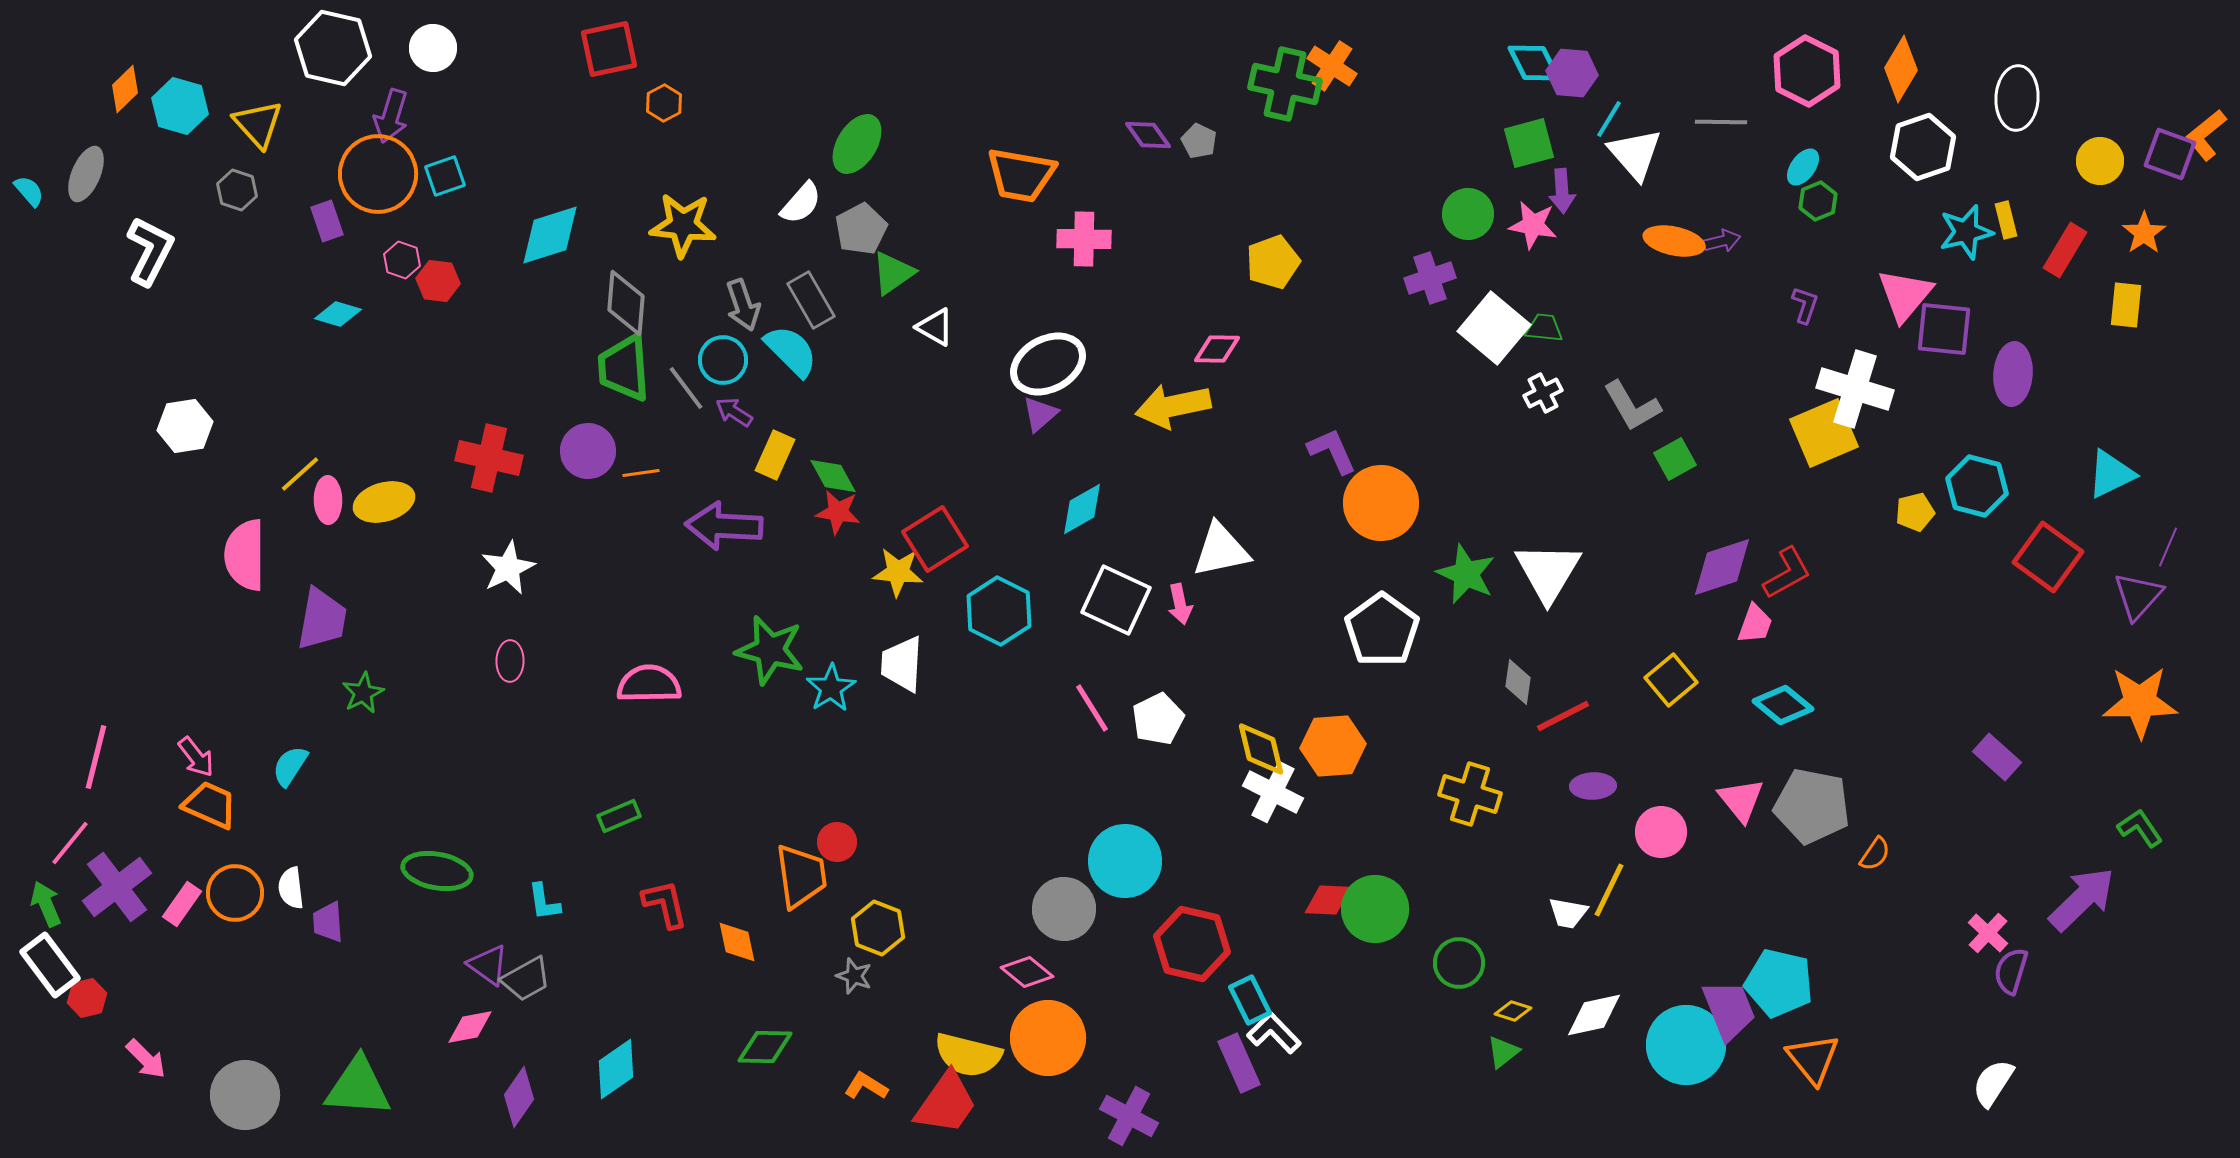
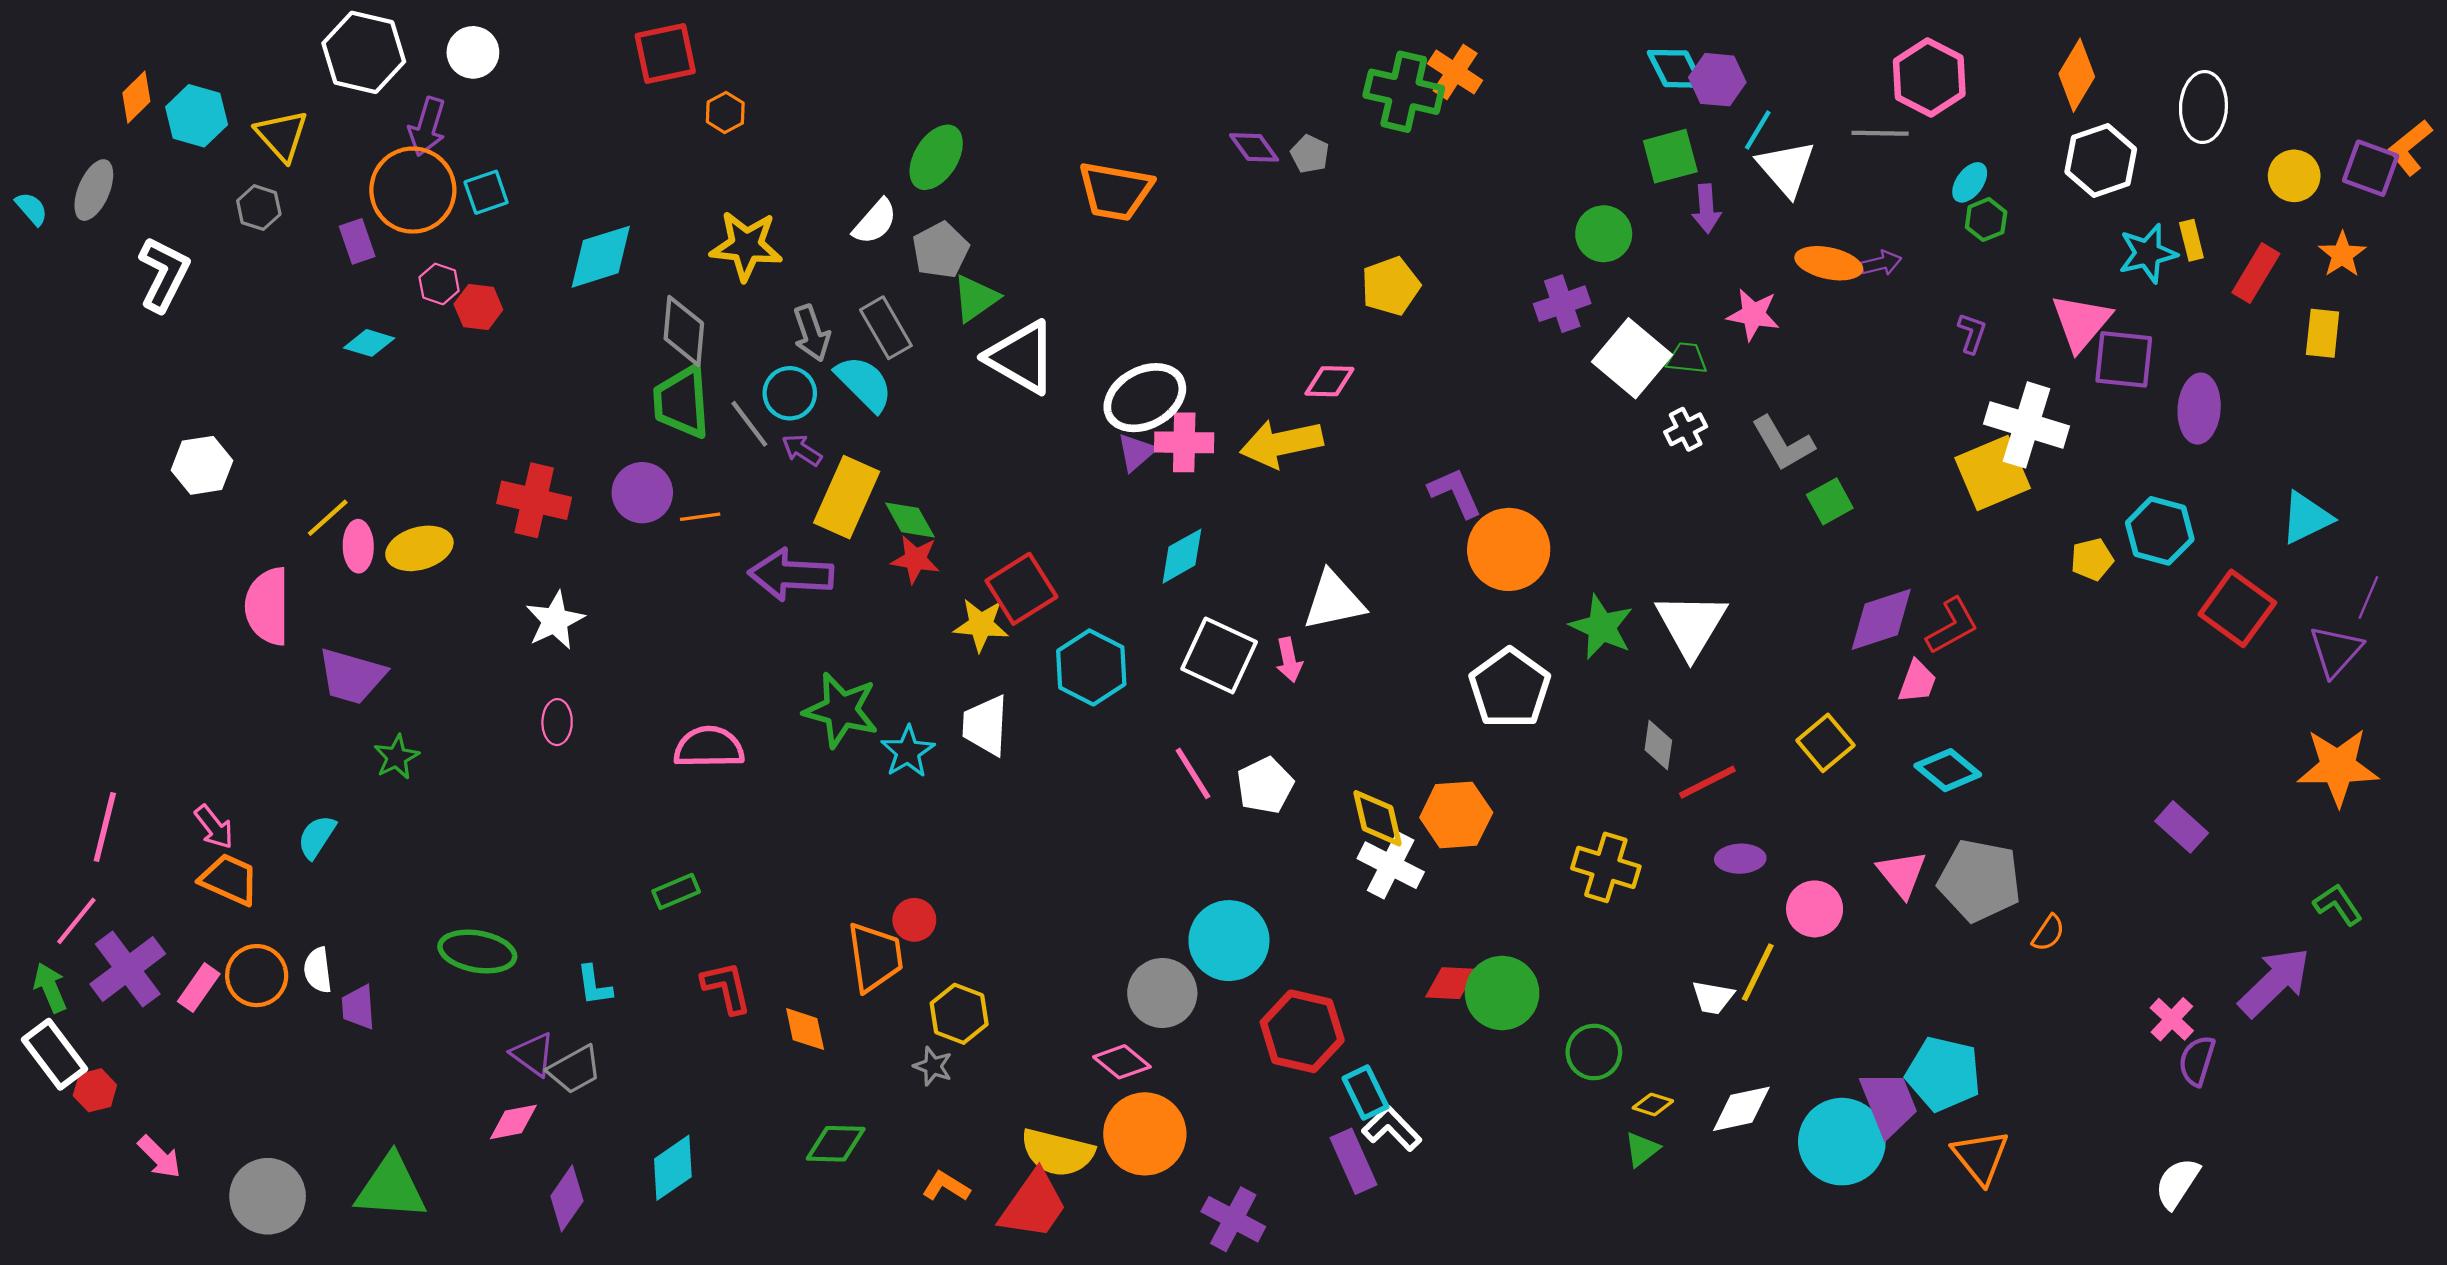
pink hexagon: (1807, 71) -> (1929, 78), moved
pink star: (1533, 225) -> (1753, 315), moved
pink cross: (1084, 239) -> (1184, 442), moved
white triangle: (935, 327) -> (1021, 357), size x1.8
yellow rectangle: (775, 455) -> (847, 497), size x1.5
purple trapezoid: (322, 619) -> (352, 676), turned 96

